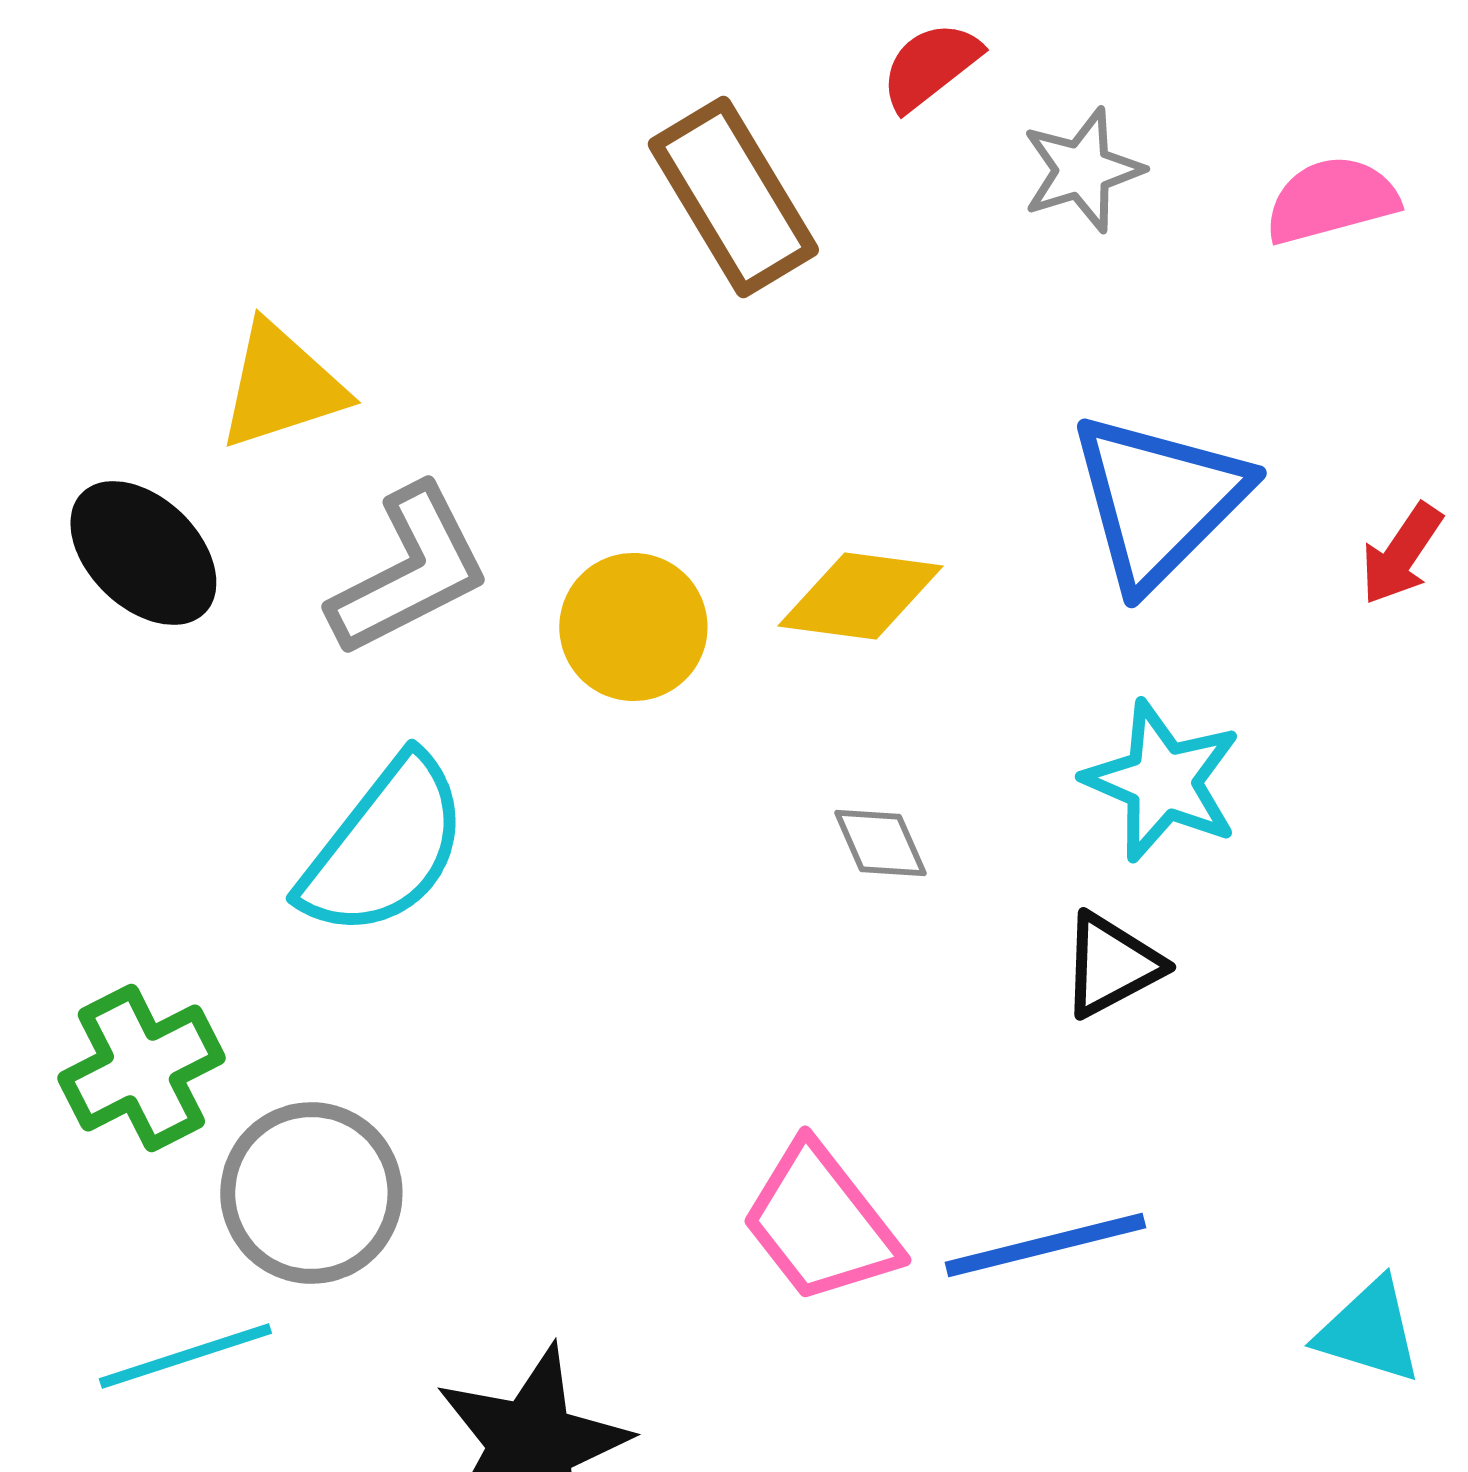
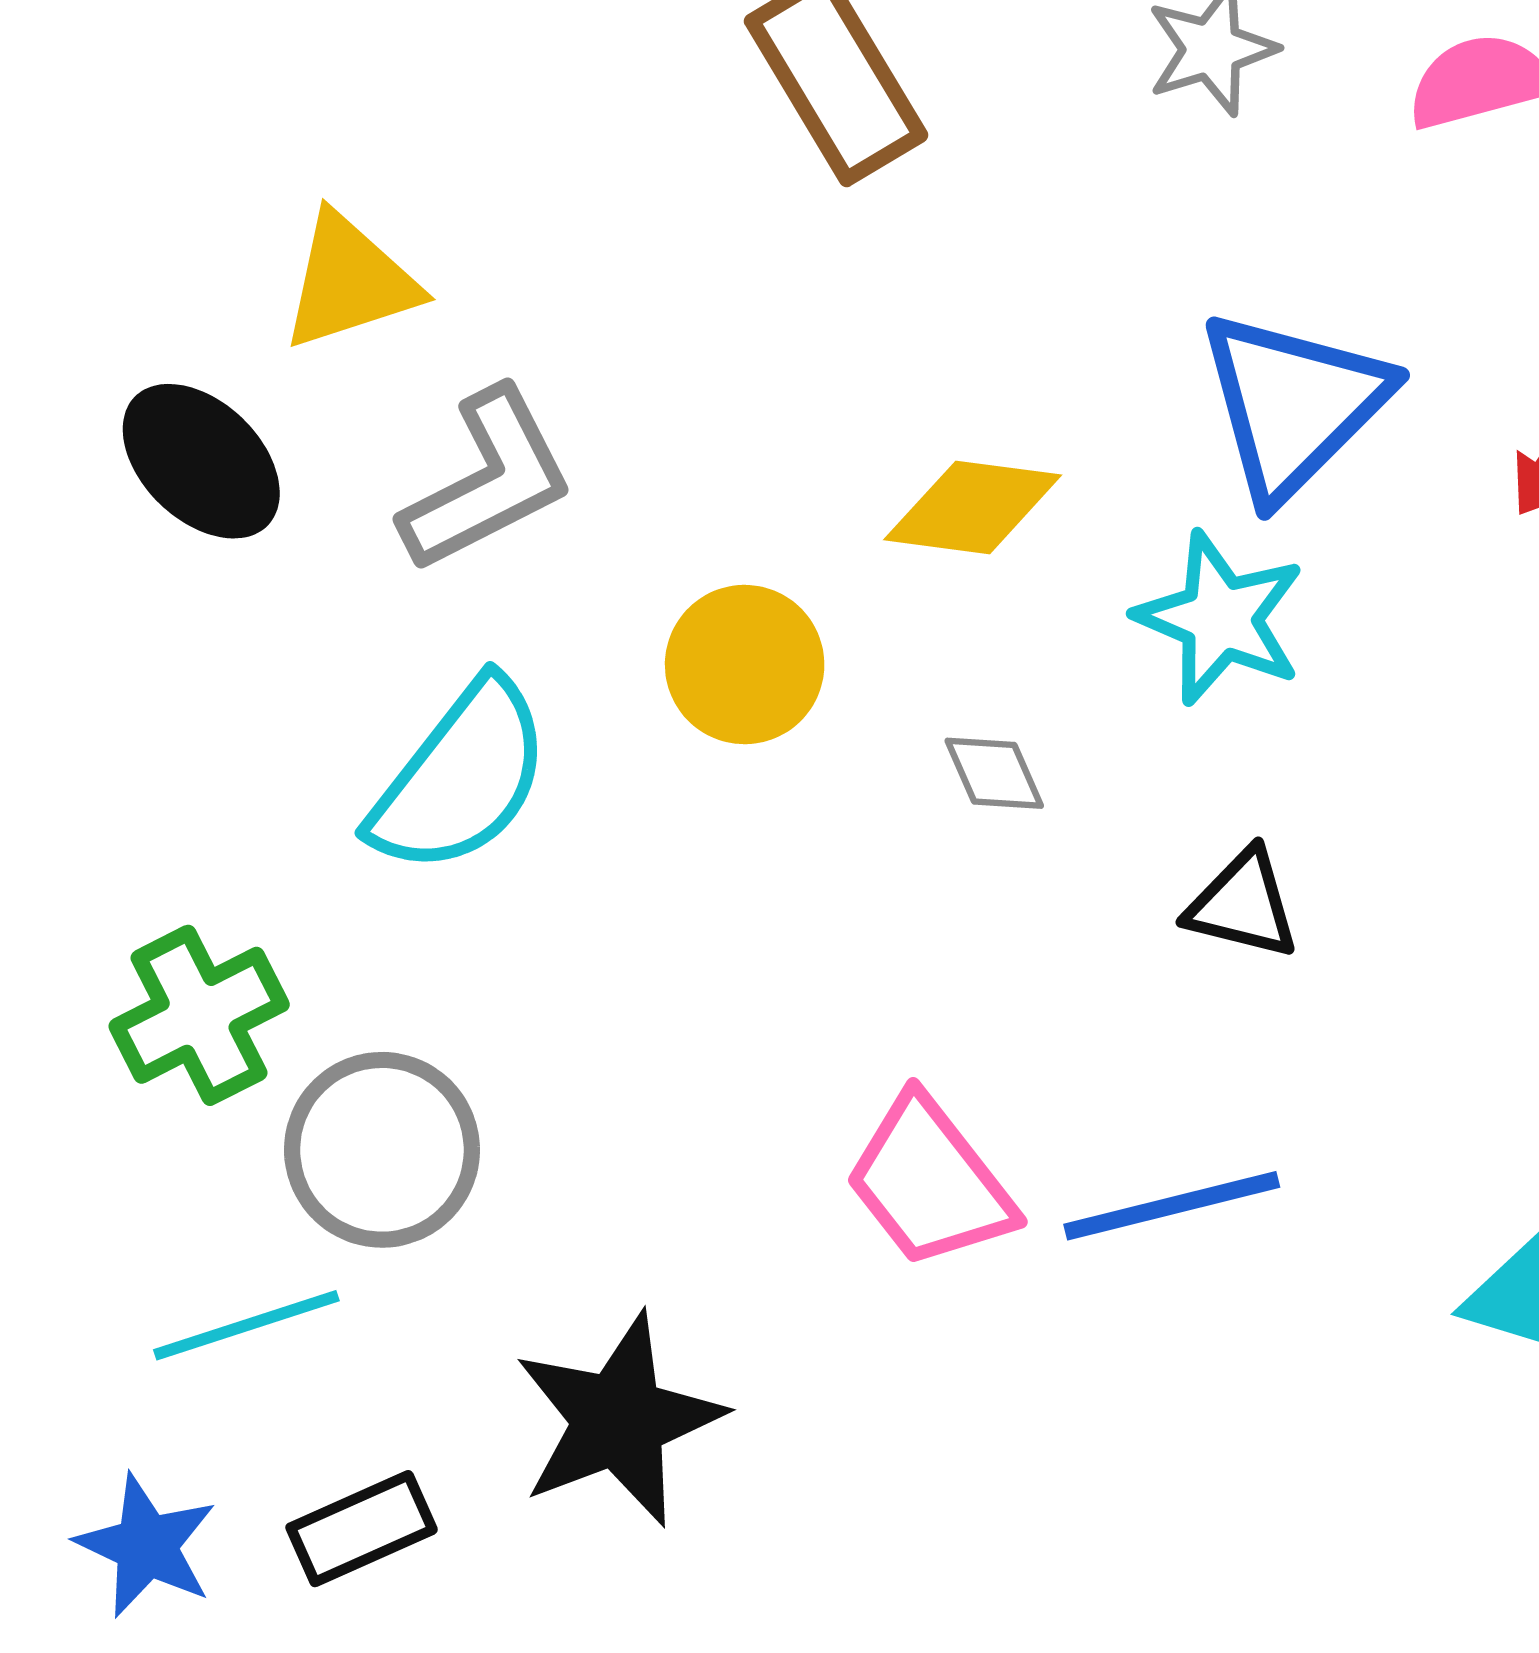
yellow circle: (633, 627) -> (745, 665), moved
cyan star: (1162, 781) -> (1220, 618), moved
black triangle: (1111, 965) -> (1243, 904), turned 42

